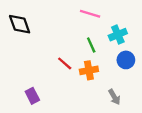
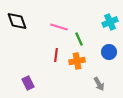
pink line: (90, 14) -> (59, 27), moved
cyan cross: (118, 35) -> (110, 22), moved
red line: (65, 63) -> (56, 55), turned 56

